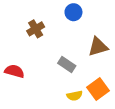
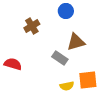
brown triangle: (98, 47) -> (76, 42), moved
orange square: (98, 89) -> (88, 80), turned 30

